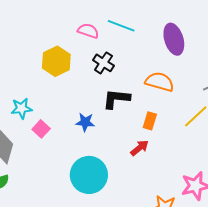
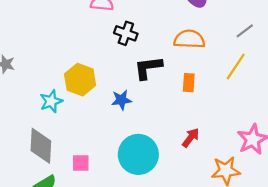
yellow hexagon: (56, 61) -> (80, 80), moved
pink square: (41, 129) -> (81, 163), moved, turned -30
red arrow: (140, 148) -> (191, 138), moved

